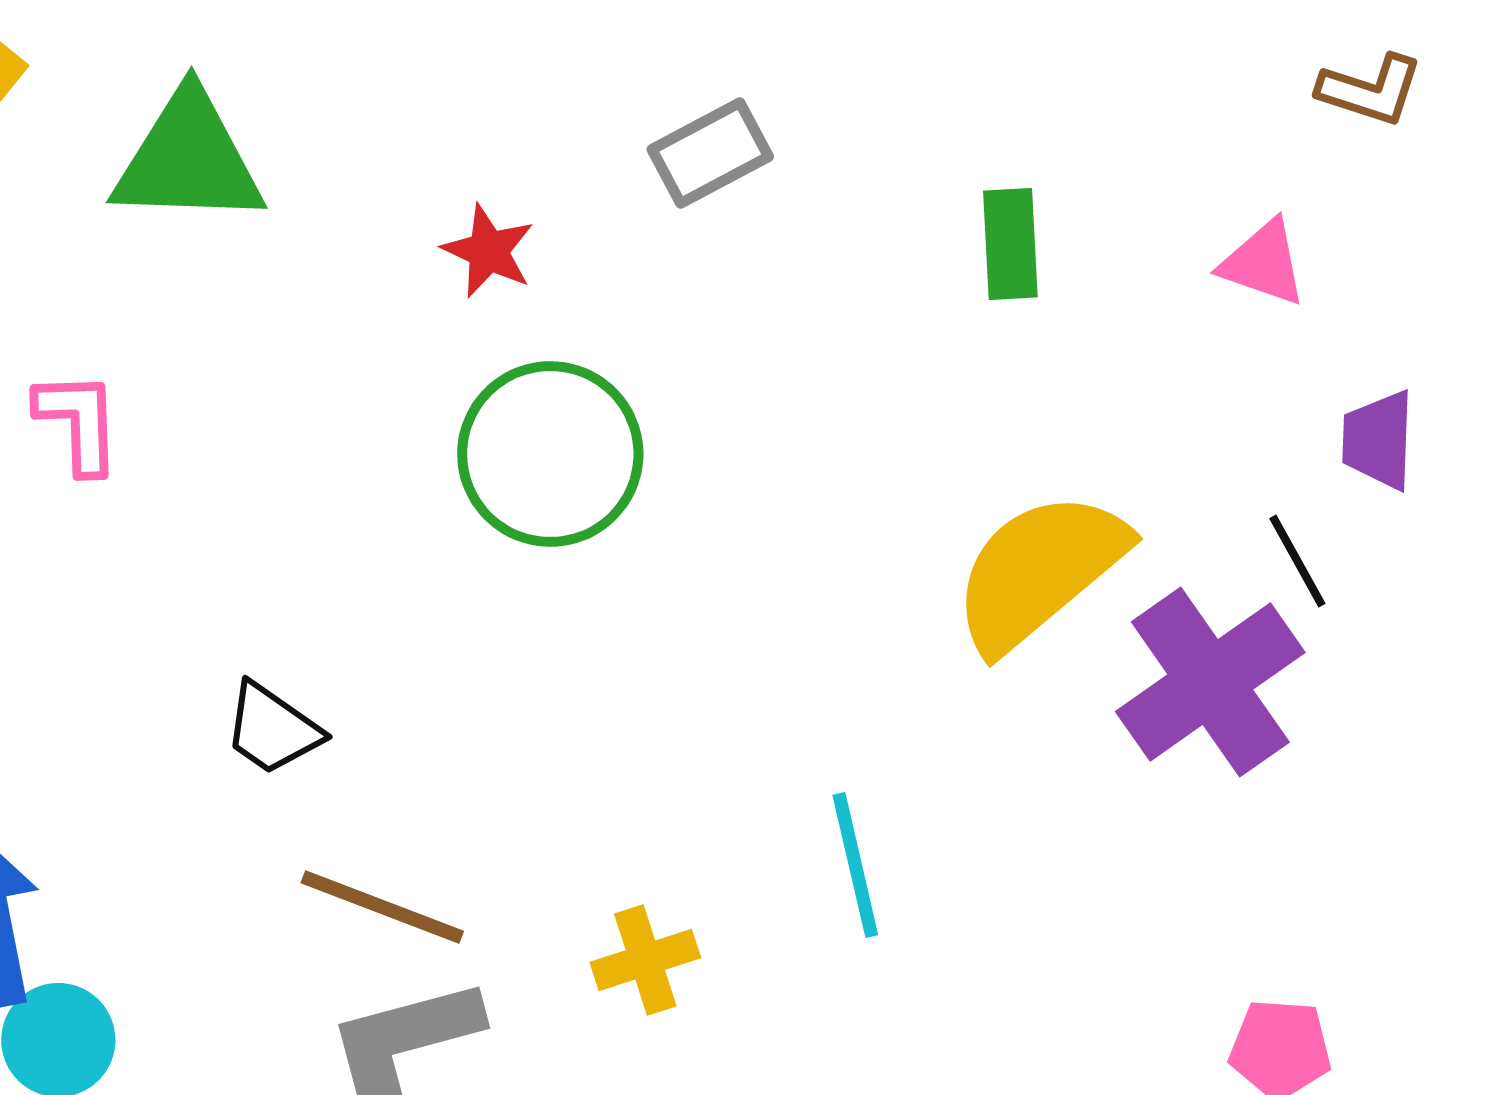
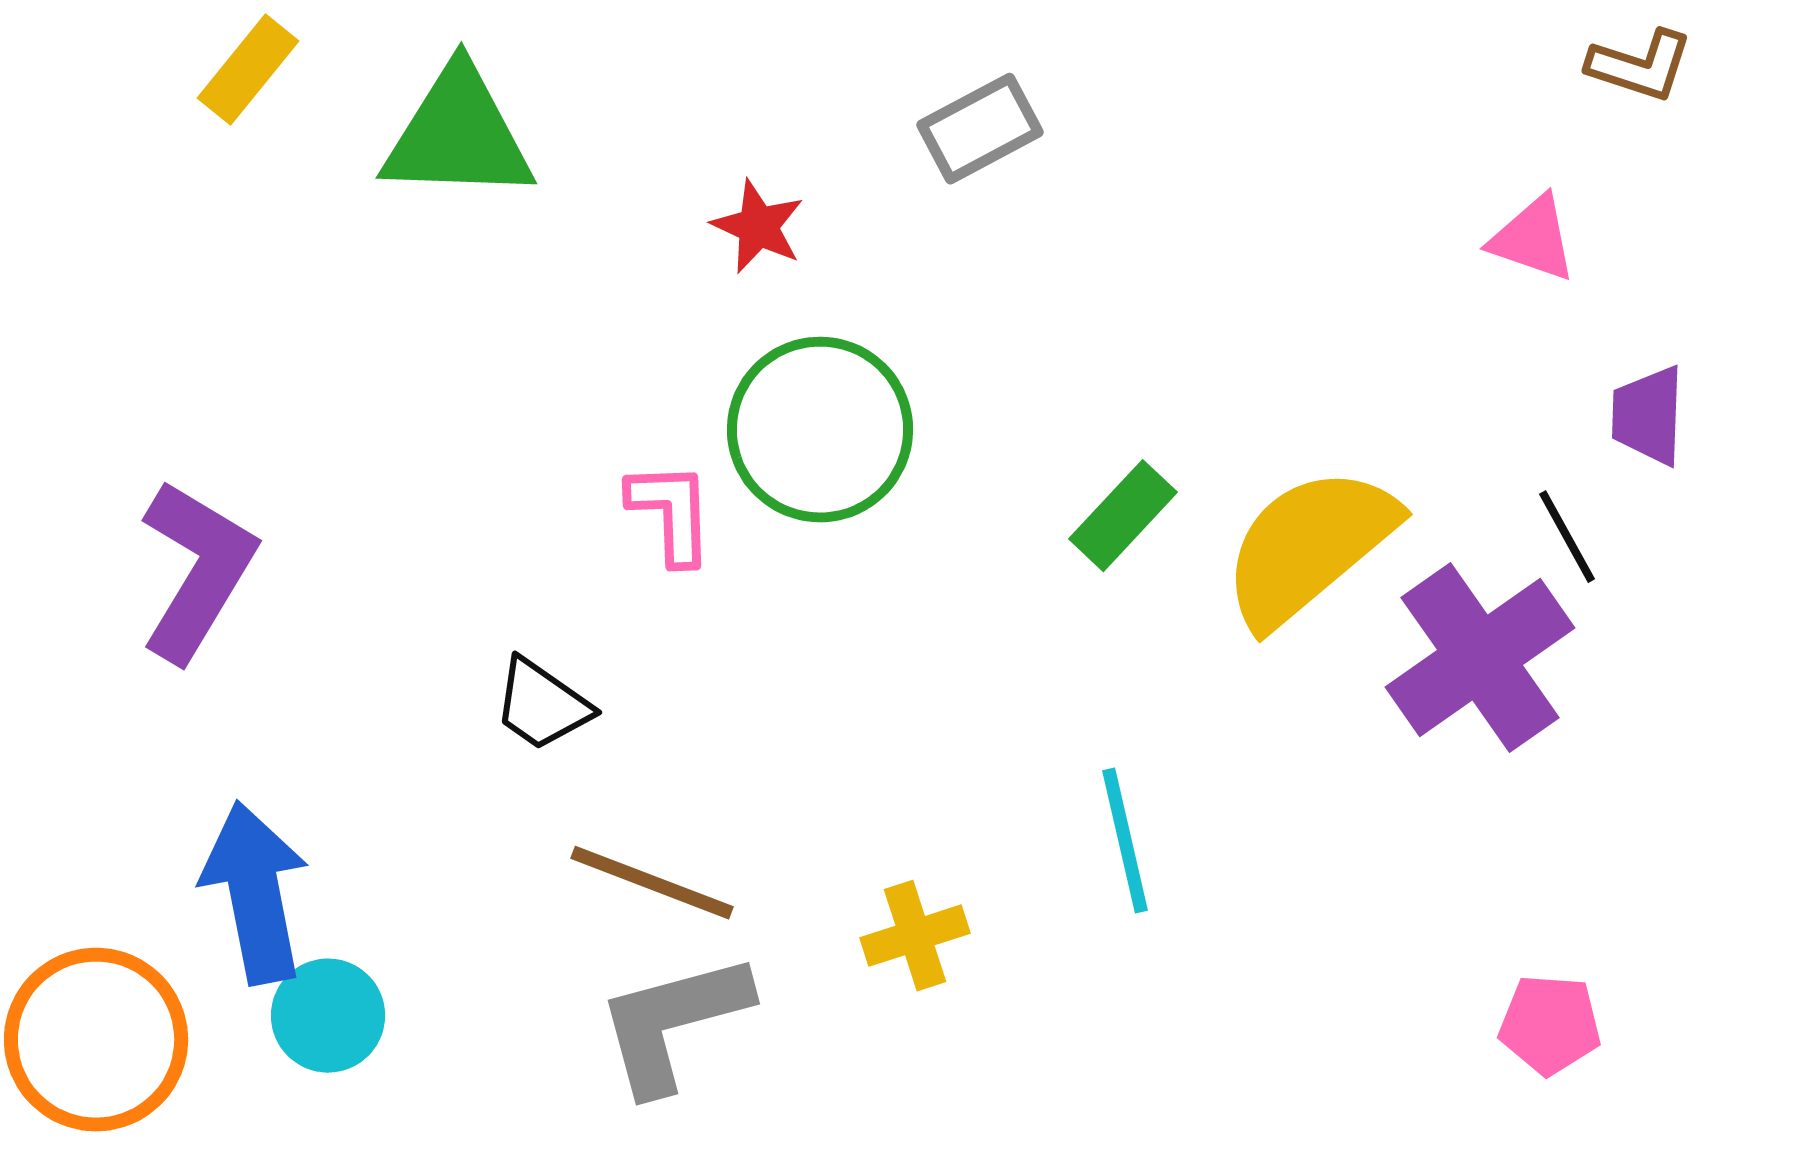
green rectangle: (1010, 244) -> (1123, 516), moved, turned 46
pink L-shape: (78, 422) -> (671, 513), moved

